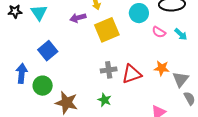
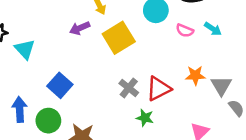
cyan triangle: (39, 13) -> (25, 49), moved
blue square: (48, 51) -> (60, 85), moved
gray cross: (109, 70) -> (129, 88), turned -35
green star: (104, 100) -> (145, 118), moved

